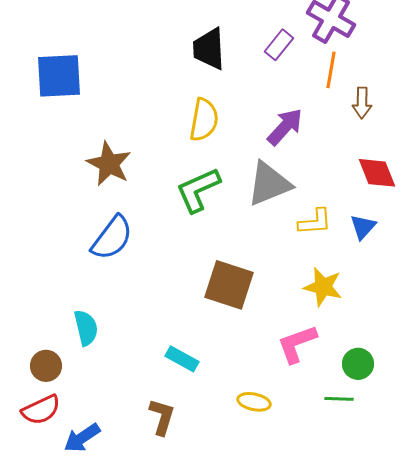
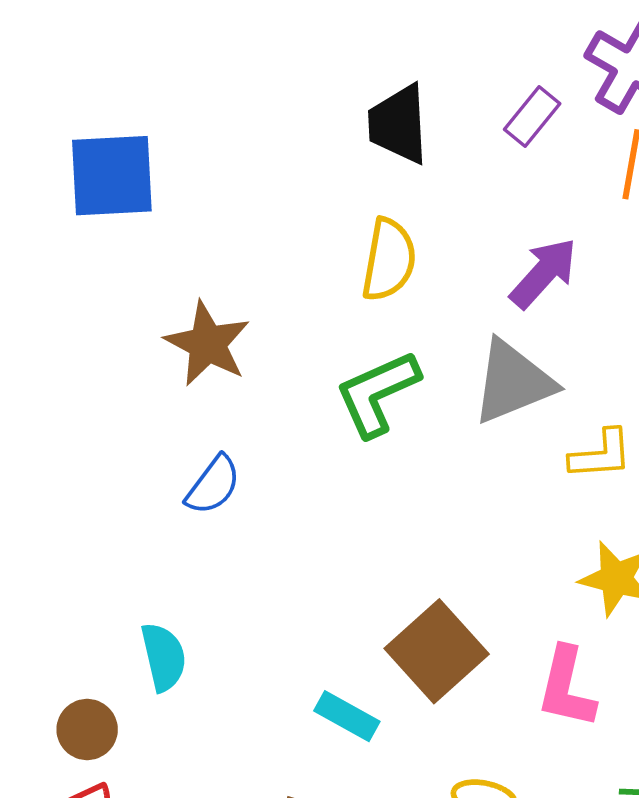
blue semicircle: (112, 238) -> (213, 485), size x0.7
brown square: (229, 285) -> (437, 651), moved, turned 30
pink L-shape: (297, 344) -> (566, 687), turned -57

